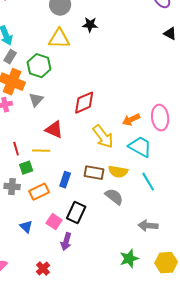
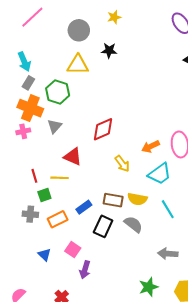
yellow arrow: (103, 137) -> (122, 164), size x0.7
cyan trapezoid: (140, 147) -> (160, 174), turned 115
blue rectangle: (65, 180) -> (84, 207), turned 35
black rectangle: (76, 213) -> (103, 226), moved

